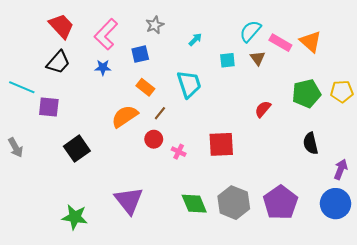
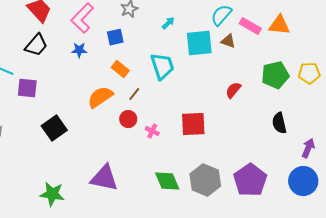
orange triangle: (311, 42) -> (279, 25), turned -35
brown triangle: (258, 58) -> (228, 41), turned -35
cyan square: (227, 60) -> (199, 43), size x1.8
purple triangle: (129, 200) -> (104, 178), turned -40

